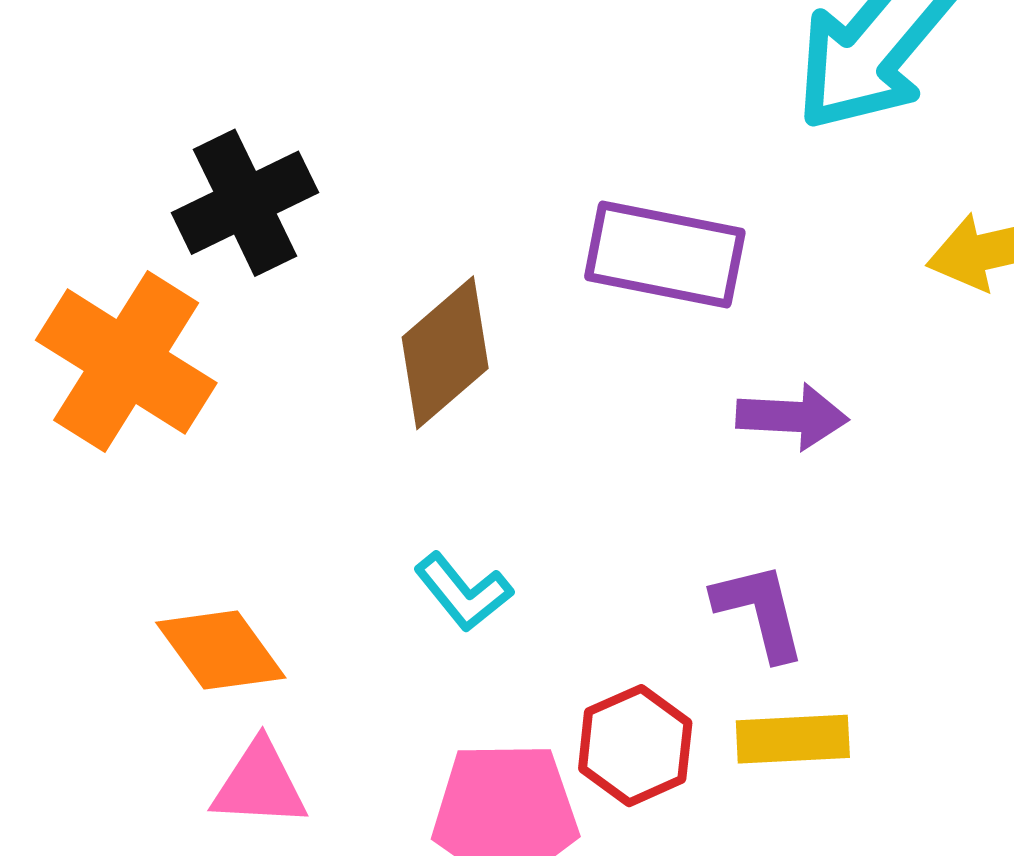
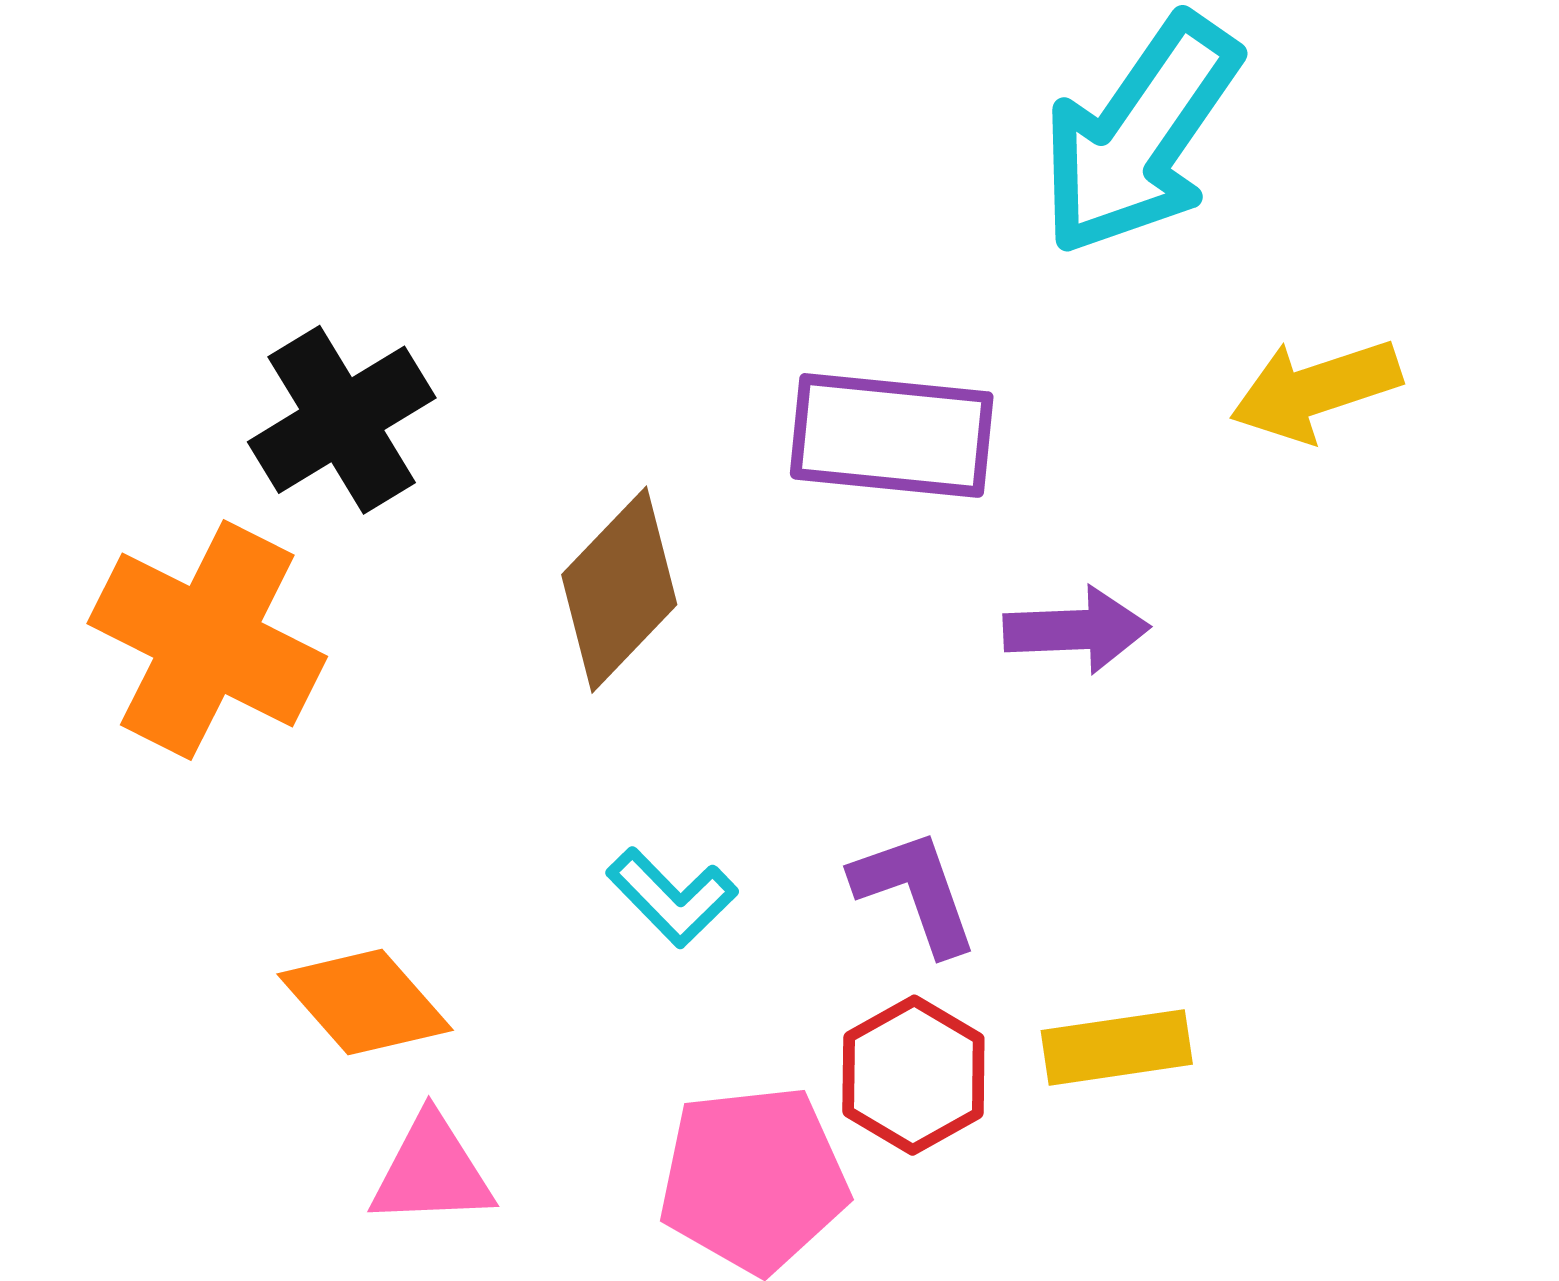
purple L-shape: (760, 611) -> (915, 891), moved

